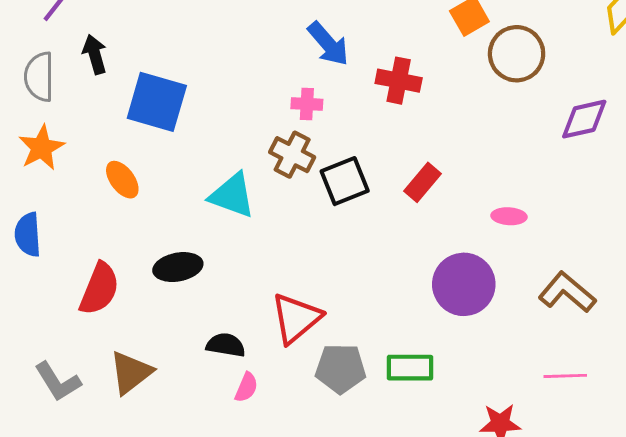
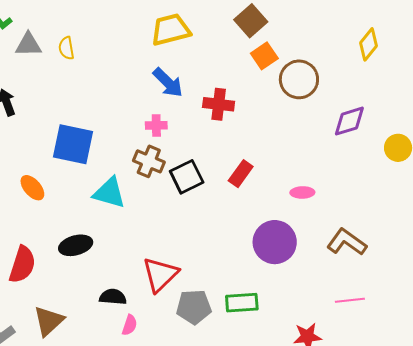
blue square: (157, 102) -> (73, 144), moved

